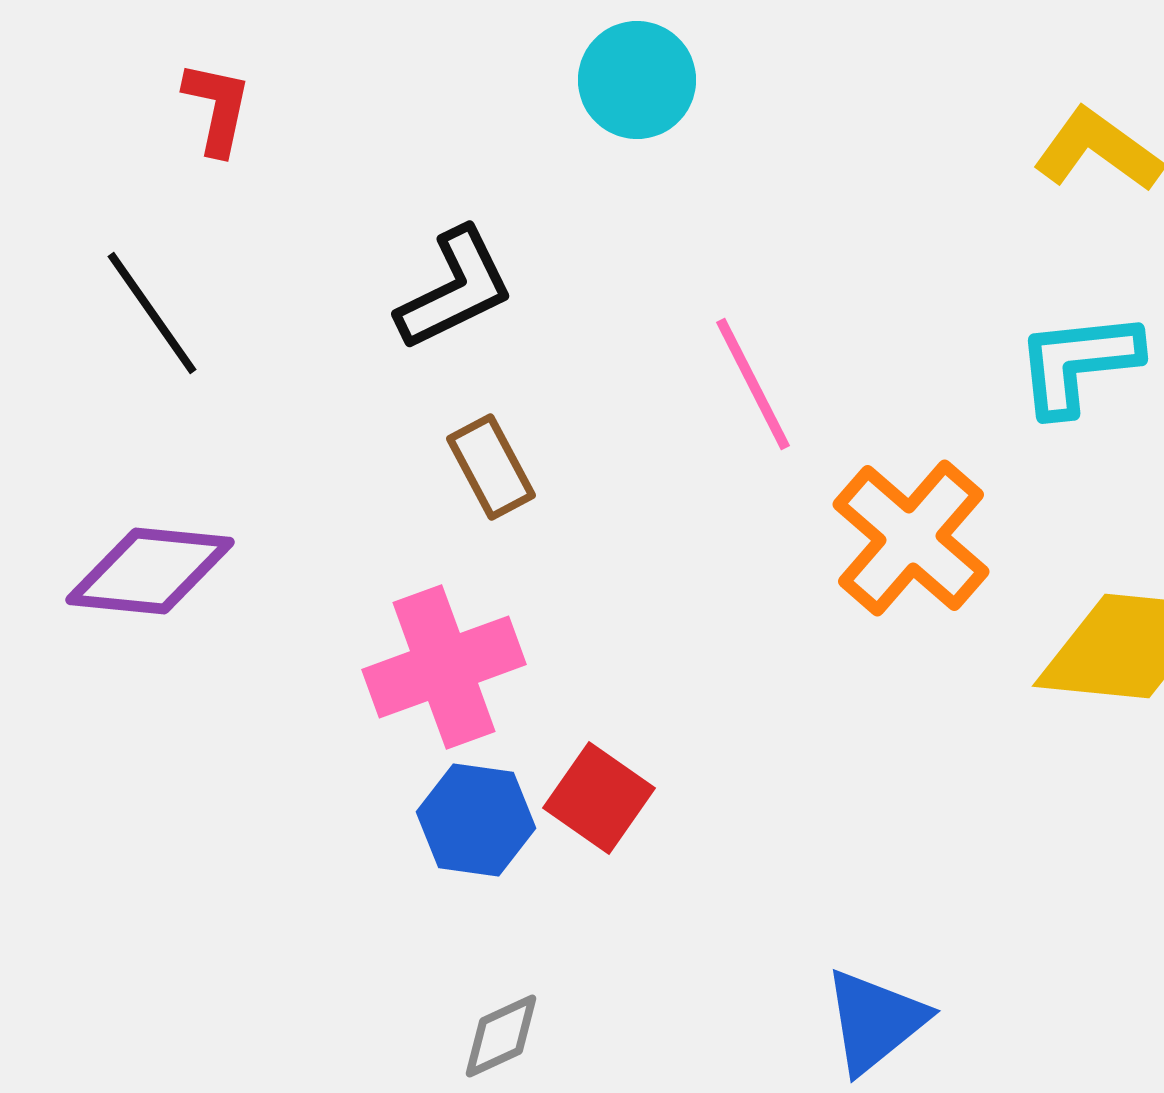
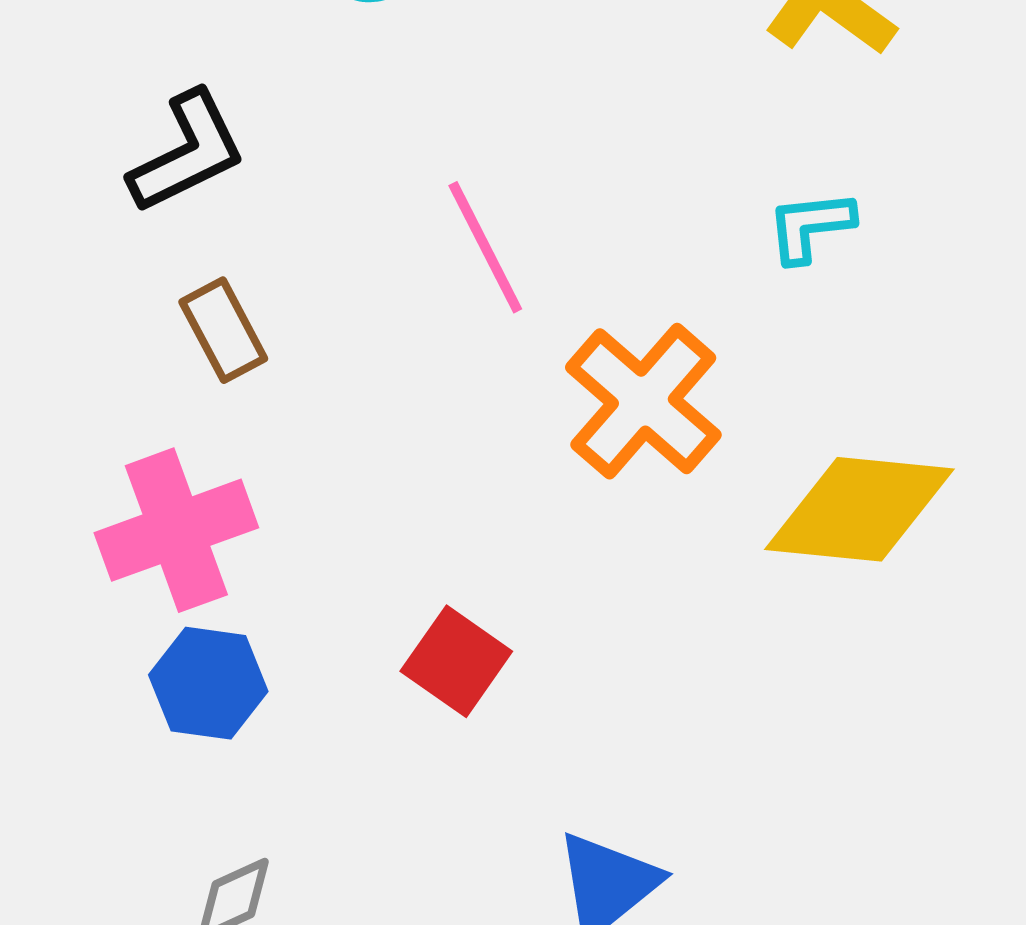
cyan L-shape: (1078, 363) -> (810, 226), size x0.7
red square: (599, 798) -> (456, 661), moved

